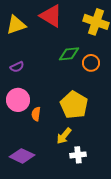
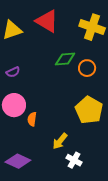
yellow pentagon: (74, 105) -> (89, 110), moved
white cross: (78, 155) -> (74, 160), turned 35

